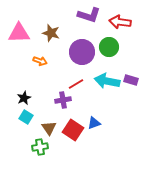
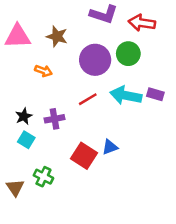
purple cross: (63, 100) -> (55, 119), moved
brown triangle: (49, 128) -> (15, 188), moved
green cross: (40, 147) -> (43, 177), turned 35

